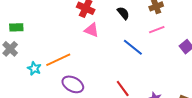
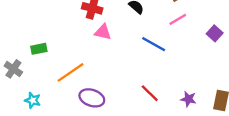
green rectangle: (16, 27) -> (39, 49), moved
cyan star: (34, 68) -> (33, 100), moved

